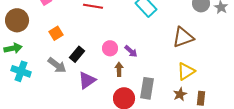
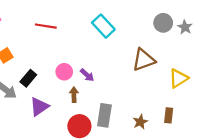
yellow triangle: (186, 71) -> (178, 78), moved
brown rectangle: (201, 98) -> (169, 115), moved

